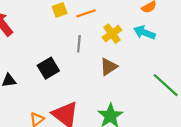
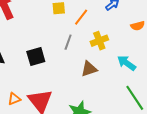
orange line: (86, 13) -> (81, 17), turned -48
cyan arrow: (144, 33) -> (127, 63), moved

